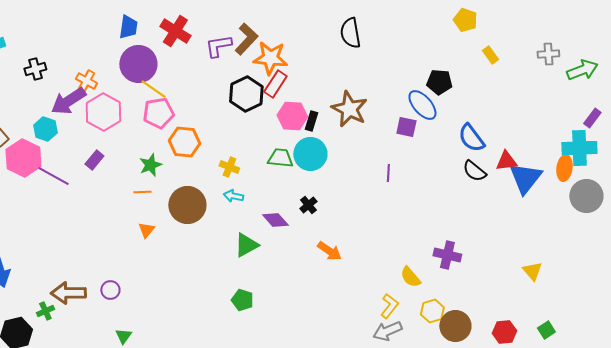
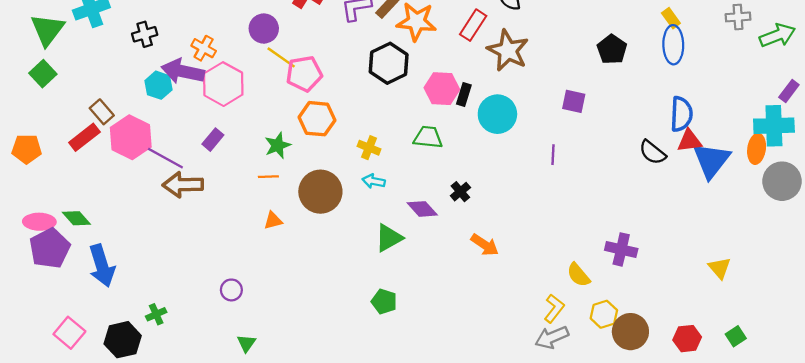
purple circle: (138, 64) -> (264, 29), size x0.7
black pentagon: (439, 82) -> (612, 49), turned 30
red rectangle: (275, 84) -> (473, 25), moved
purple arrow: (68, 101) -> (183, 71), turned 45
blue ellipse: (422, 105) -> (673, 45), moved, turned 40
brown star: (349, 109) -> (508, 50), moved
pink pentagon: (158, 113) -> (304, 74), moved
cyan hexagon: (45, 129) -> (158, 85), moved
blue semicircle: (471, 138) -> (681, 114), moved, turned -140
cyan circle: (310, 154) -> (497, 114), moved
orange triangle: (146, 230) -> (273, 221), turned 36
brown arrow: (68, 293) -> (183, 185), moved

